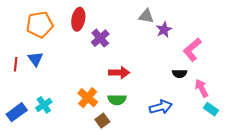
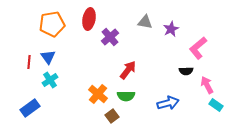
gray triangle: (146, 16) -> (145, 22), moved
red arrow: (119, 73) -> (128, 70), turned -54
cyan cross: (44, 105) -> (50, 80), moved

